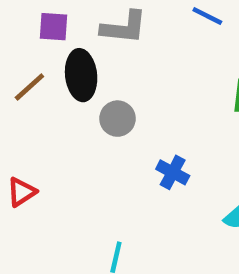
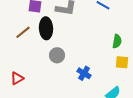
gray circle: (118, 119) -> (57, 55), moved

